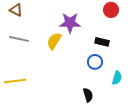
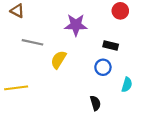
gray line: (19, 39) -> (32, 42), moved
yellow semicircle: (54, 41) -> (58, 60), moved

